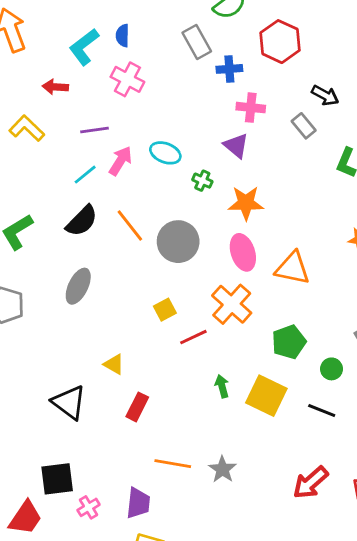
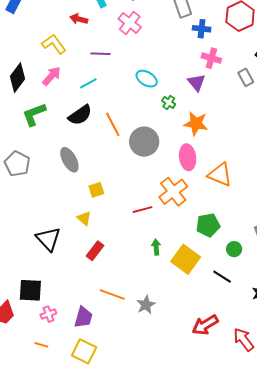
pink arrow: (120, 161) -> (52, 76), moved
gray ellipse: (78, 286) -> (69, 160), turned -65
yellow square: (165, 310) -> (96, 190), moved

